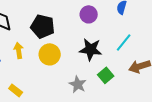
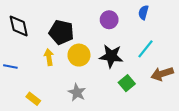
yellow arrow: (19, 50) -> (49, 57), moved
yellow circle: (50, 54) -> (79, 55), moved
gray star: (78, 84) -> (77, 92), moved

